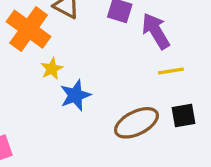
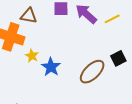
yellow line: (171, 71) -> (112, 19), moved

